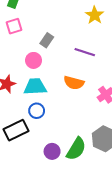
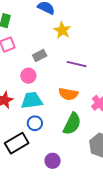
yellow star: (95, 15) -> (62, 30), moved
gray rectangle: (47, 40) -> (40, 56), turned 32
green semicircle: (76, 149) -> (72, 124), moved

